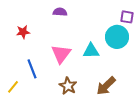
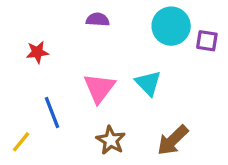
purple square: (127, 17) -> (207, 41), moved
cyan circle: (117, 37) -> (171, 26), moved
cyan triangle: (91, 51) -> (148, 83), turned 48

